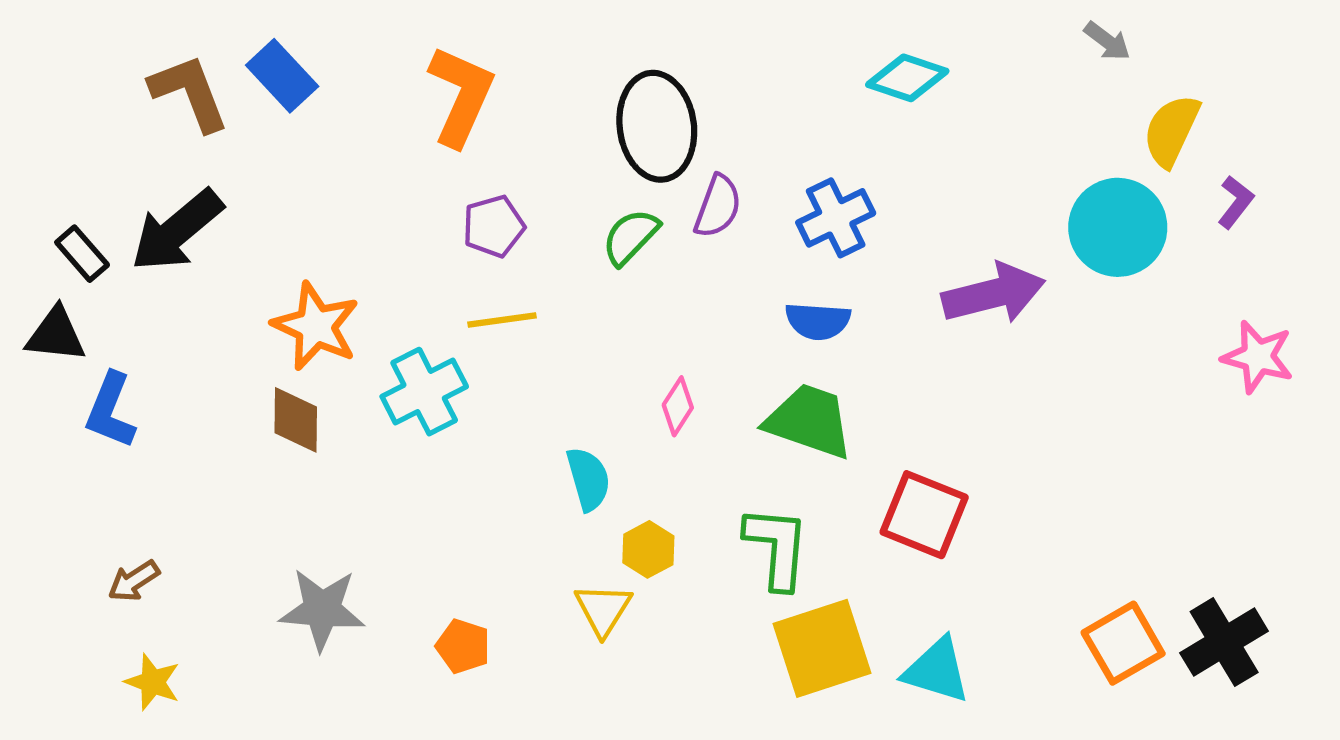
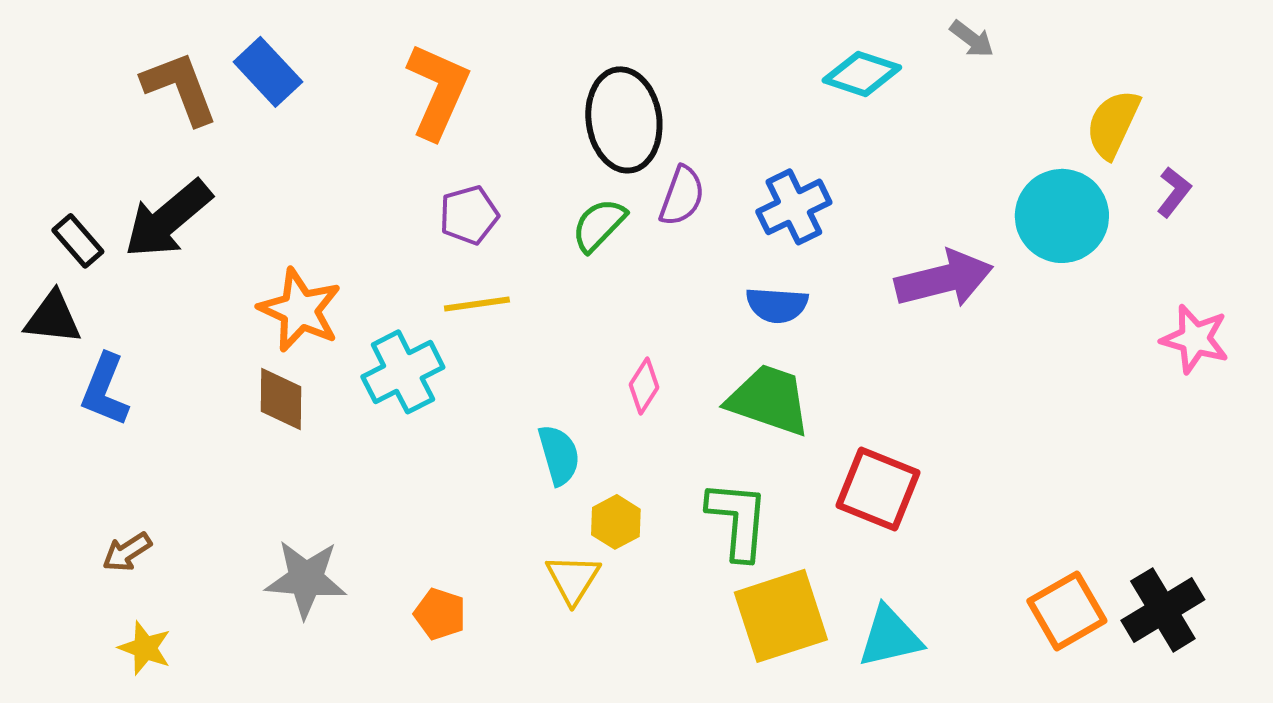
gray arrow: (1107, 41) -> (972, 39), moved
cyan triangle: (937, 670) -> (890, 637), turned -30

